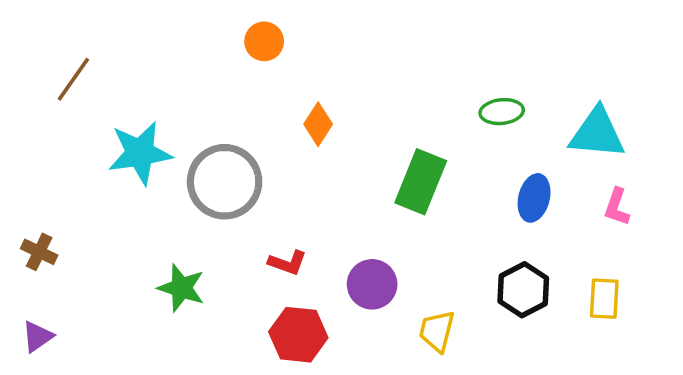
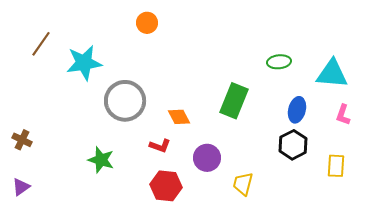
orange diamond: (318, 124) -> (179, 117), moved, turned -60
cyan star: (140, 153) -> (84, 63), moved
black hexagon: (523, 290) -> (293, 145), moved

